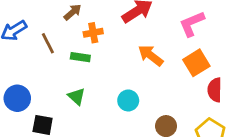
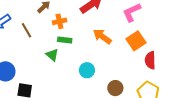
green rectangle: (80, 57) -> (65, 40), moved
green triangle: (77, 96) -> (52, 55), moved

